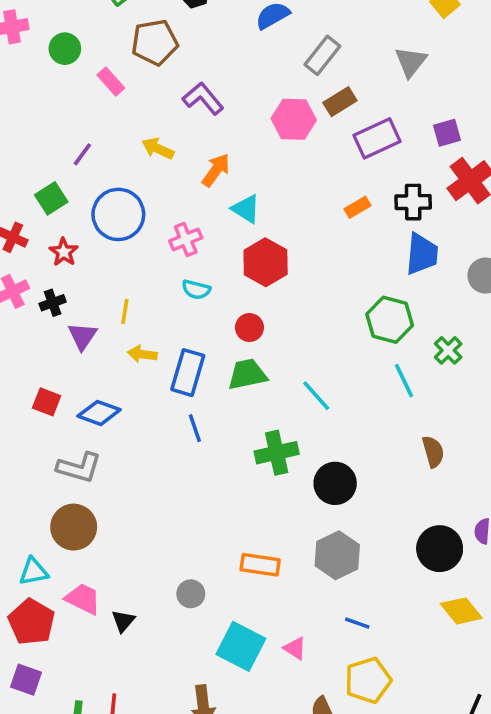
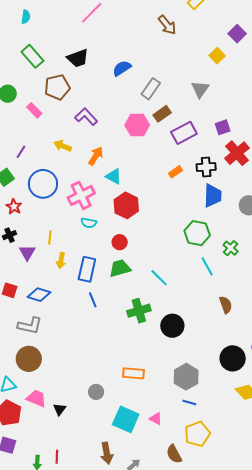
pink cross: (186, 239) -> (81, 195), size x1.5
yellow arrow: (142, 354) -> (61, 261), turned -84
gray hexagon: (337, 555) -> (186, 377), moved

